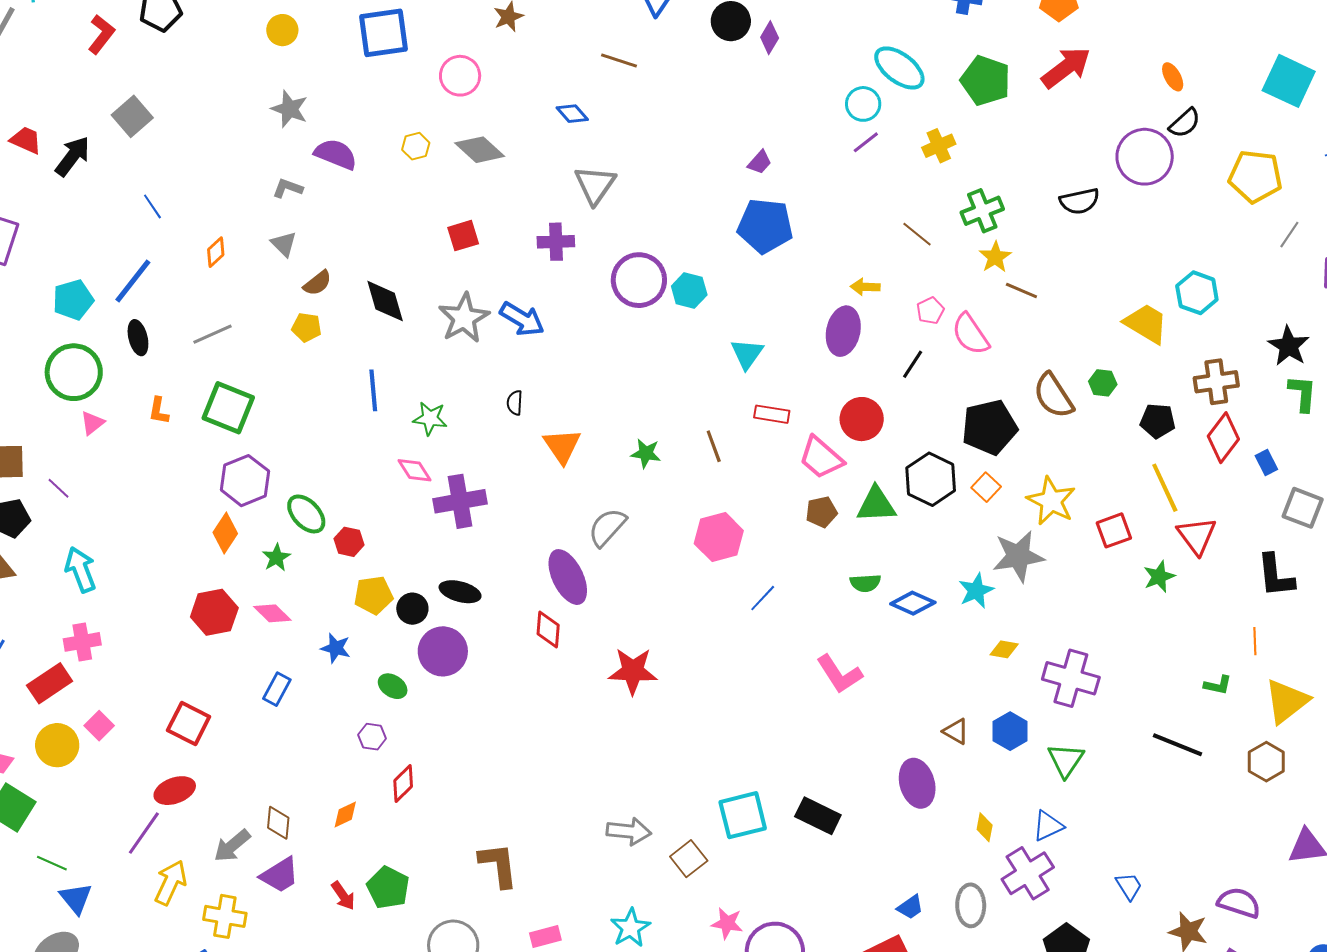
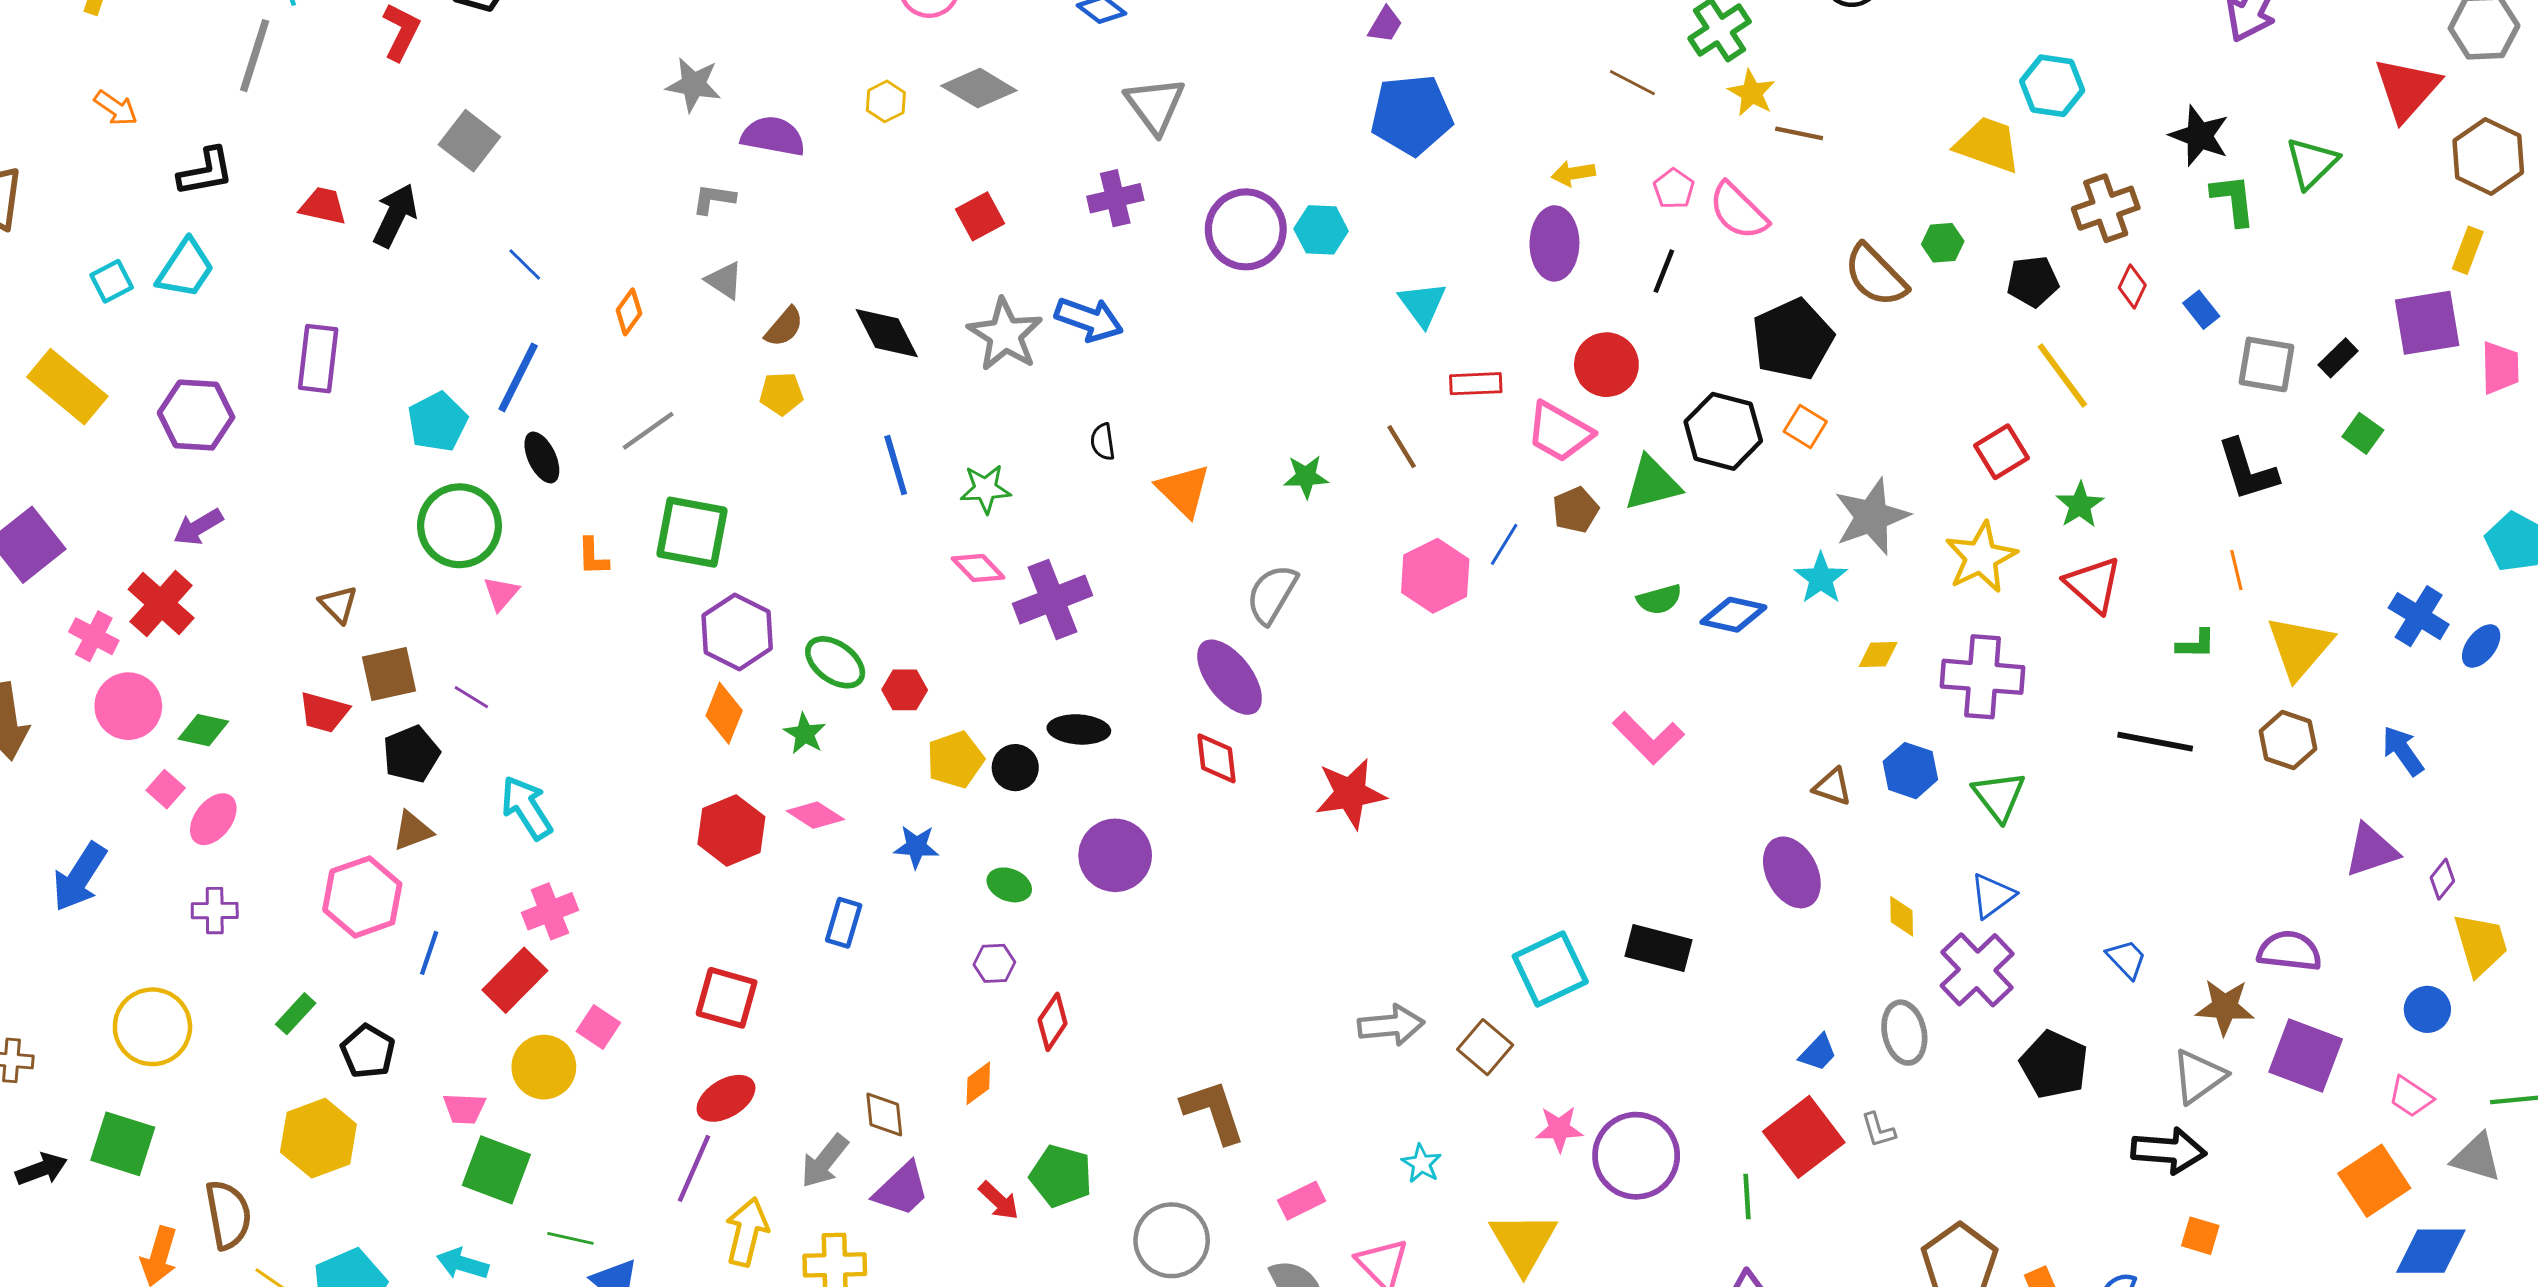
red diamond: (1223, 438) -> (2132, 286), size x0.6
yellow star: (1051, 501) -> (1981, 557), moved, turned 30
red triangle: (1197, 536) -> (2093, 585), moved
blue line: (763, 598) -> (1504, 544), moved
purple circle: (443, 651) -> (1115, 855), moved
cyan star: (630, 928) -> (1421, 1164), size x0.7

